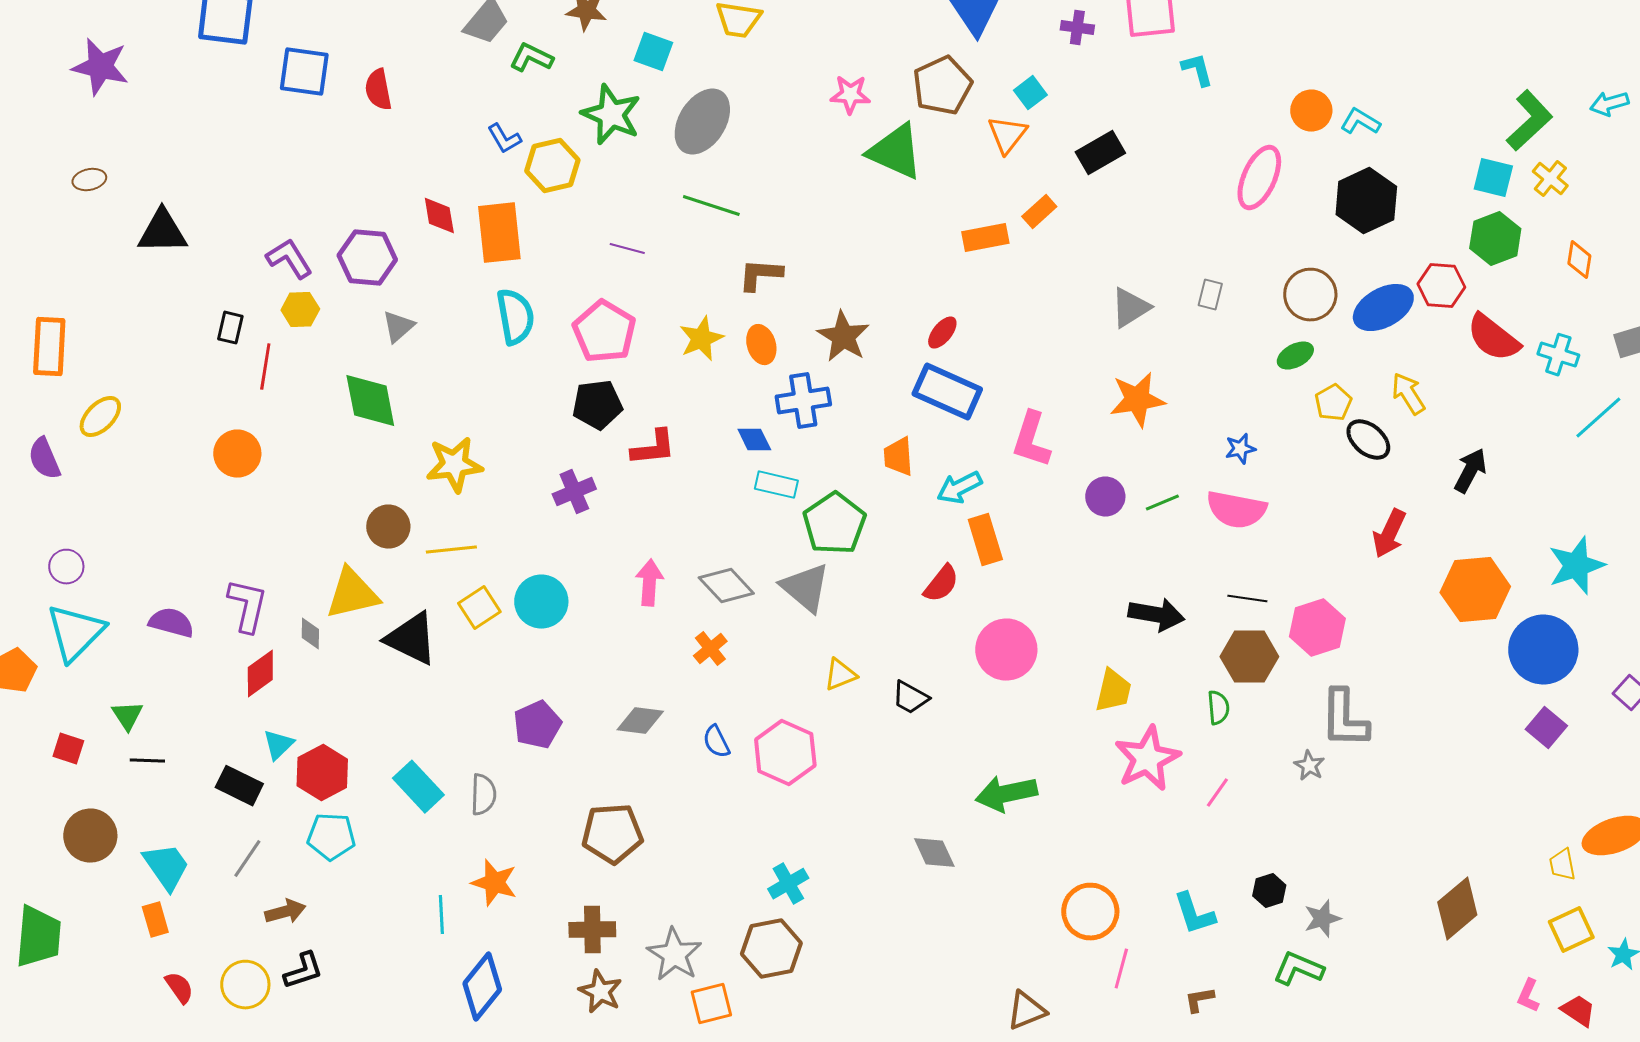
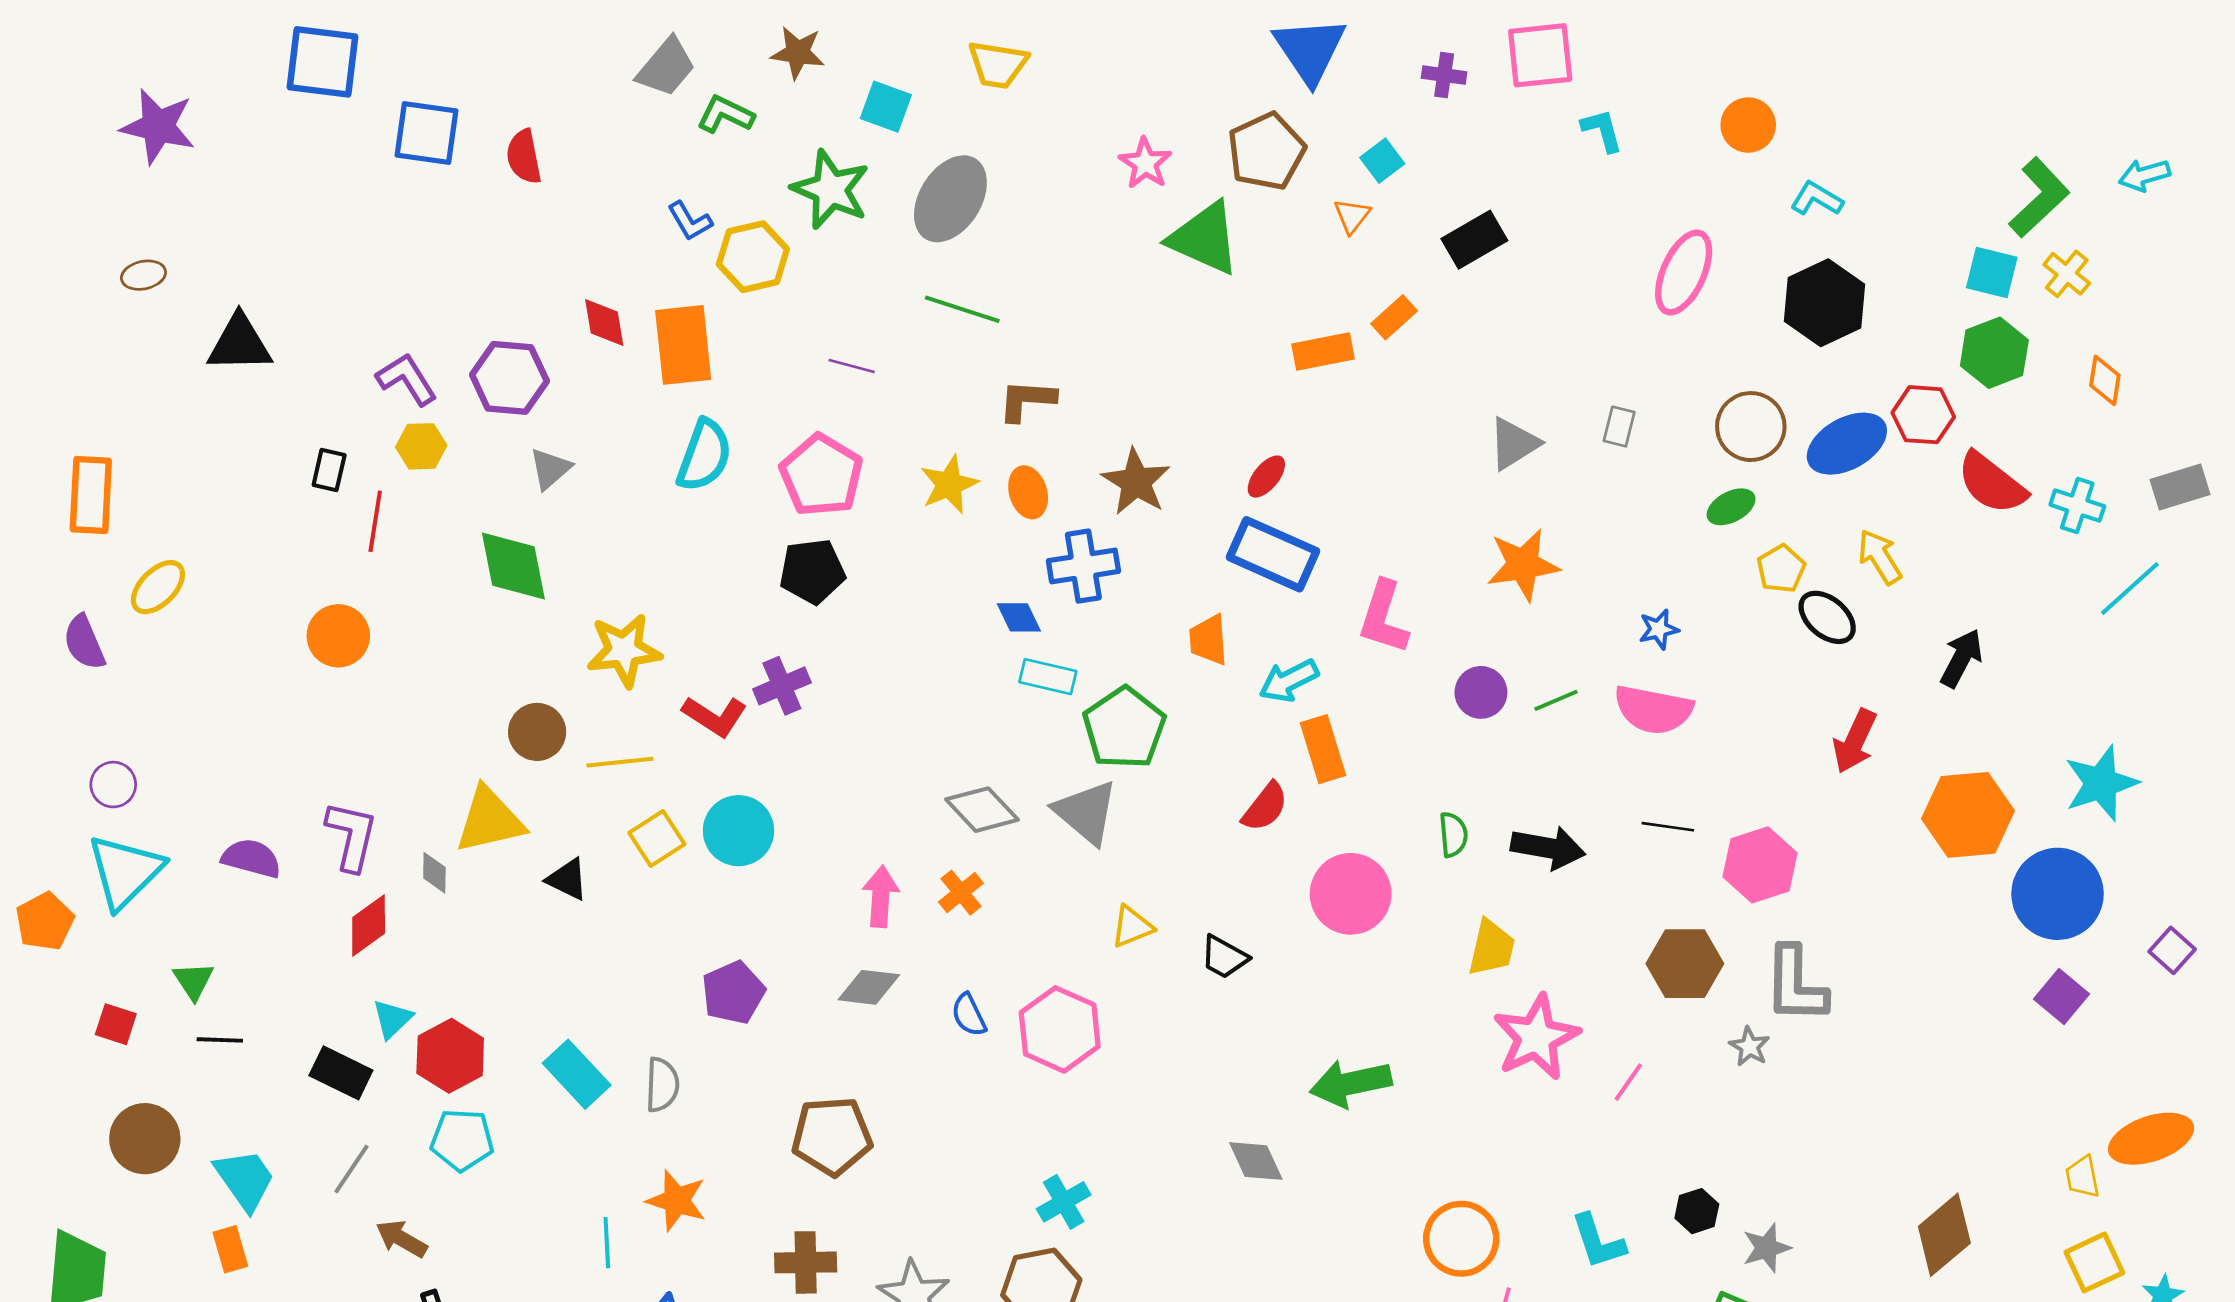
pink star: (850, 95) -> (1145, 163), turned 30
orange circle: (1311, 111) -> (1748, 125), moved
orange triangle: (1007, 135) -> (1352, 216), size x0.7
cyan semicircle: (515, 317) -> (704, 455), turned 30
red L-shape: (653, 448) -> (715, 716), moved, turned 39
pink arrow: (649, 583) -> (881, 896), moved
black triangle: (411, 639) -> (567, 879), size x0.6
brown hexagon: (1249, 657) -> (1685, 964), moved
green semicircle: (1218, 708) -> (1453, 835), moved
brown arrow: (285, 912) -> (401, 1239), turned -135

